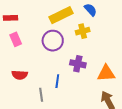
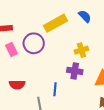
yellow cross: (83, 31) -> (81, 50), moved
purple circle: (53, 41) -> (34, 43), moved

